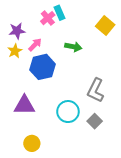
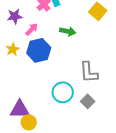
yellow star: (15, 51) -> (13, 49), moved
gray L-shape: (96, 90) -> (89, 72), turned -30
purple triangle: (24, 105) -> (20, 109), moved

